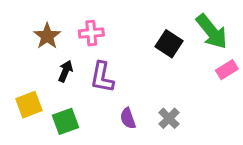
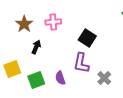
black square: (169, 44) -> (87, 38), moved
purple L-shape: (102, 77) -> (81, 63), moved
purple semicircle: (128, 118) -> (60, 78), moved

